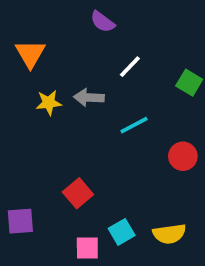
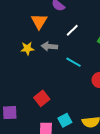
orange triangle: (30, 54) -> (39, 21), moved
cyan line: (134, 125) -> (73, 62), turned 56

